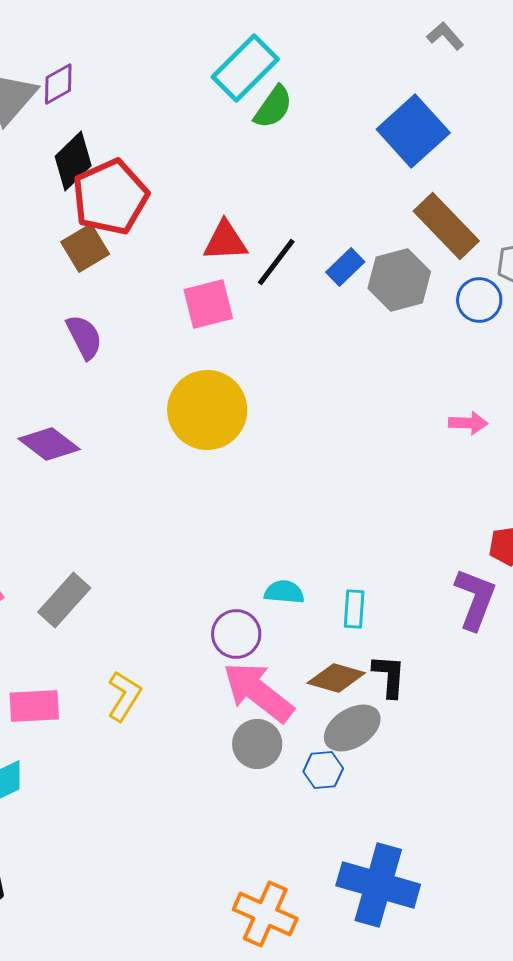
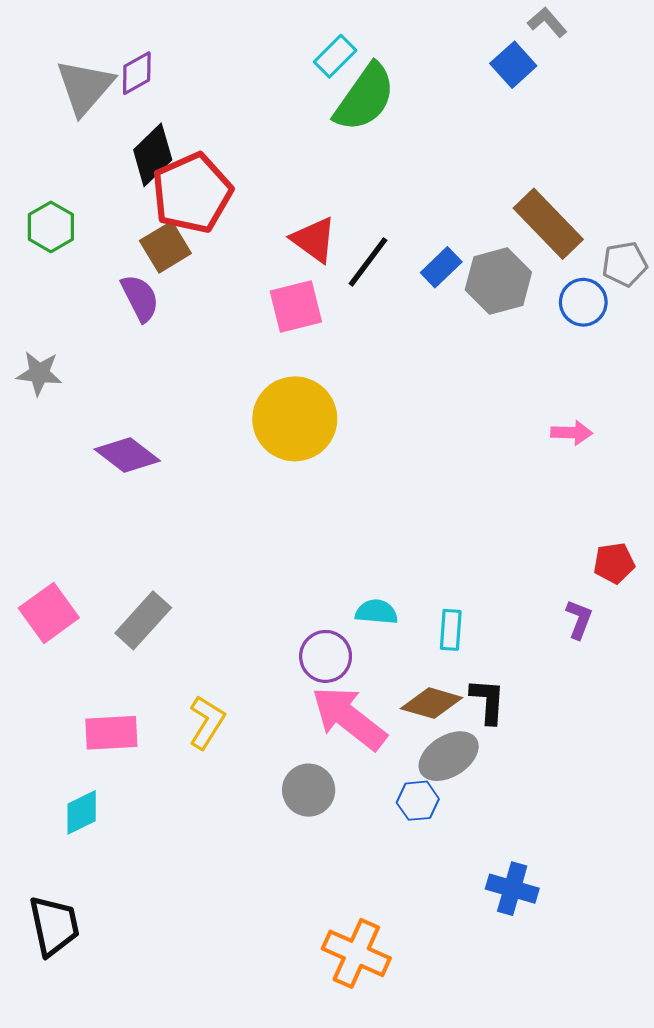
cyan rectangle: (245, 68) -> (335, 56), size x0.6
green semicircle: (273, 107) -> (365, 98), size x1.5
blue square: (413, 131) -> (513, 65), moved, size x0.6
red triangle: (225, 241) -> (314, 240), turned 39
purple semicircle: (84, 337) -> (140, 298), moved
purple L-shape: (475, 599) -> (579, 619), size x0.6
gray circle: (257, 744) -> (309, 790), moved
blue cross: (378, 885) -> (512, 889), moved, size x0.6

